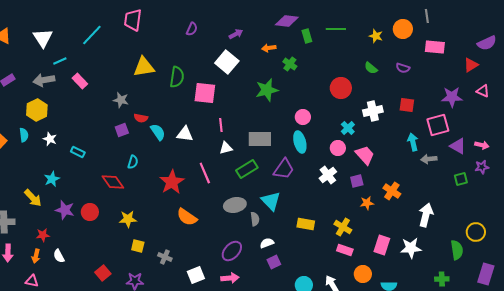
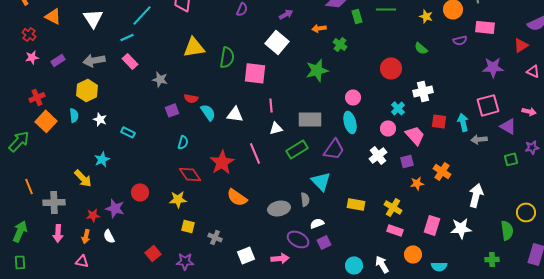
cyan line: (60, 61) -> (127, 37), moved
purple semicircle: (403, 68) -> (460, 40), moved, turned -32
purple star: (452, 97) -> (493, 67), moved
gray star: (121, 100) -> (160, 79), moved
red square: (407, 105) -> (439, 121), moved
pink arrow: (482, 145) -> (529, 111), moved
red diamond: (113, 182) -> (190, 174), moved
gray ellipse: (235, 205) -> (279, 208), moved
purple star: (65, 210) -> (115, 208), moved
purple ellipse: (232, 251) -> (298, 239), moved, turned 75

